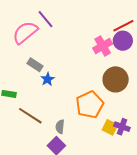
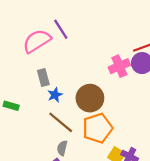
gray rectangle: (35, 65) -> (43, 78), turned 35
brown circle: (116, 79) -> (90, 98), moved
brown line: (30, 116) -> (61, 122), moved

